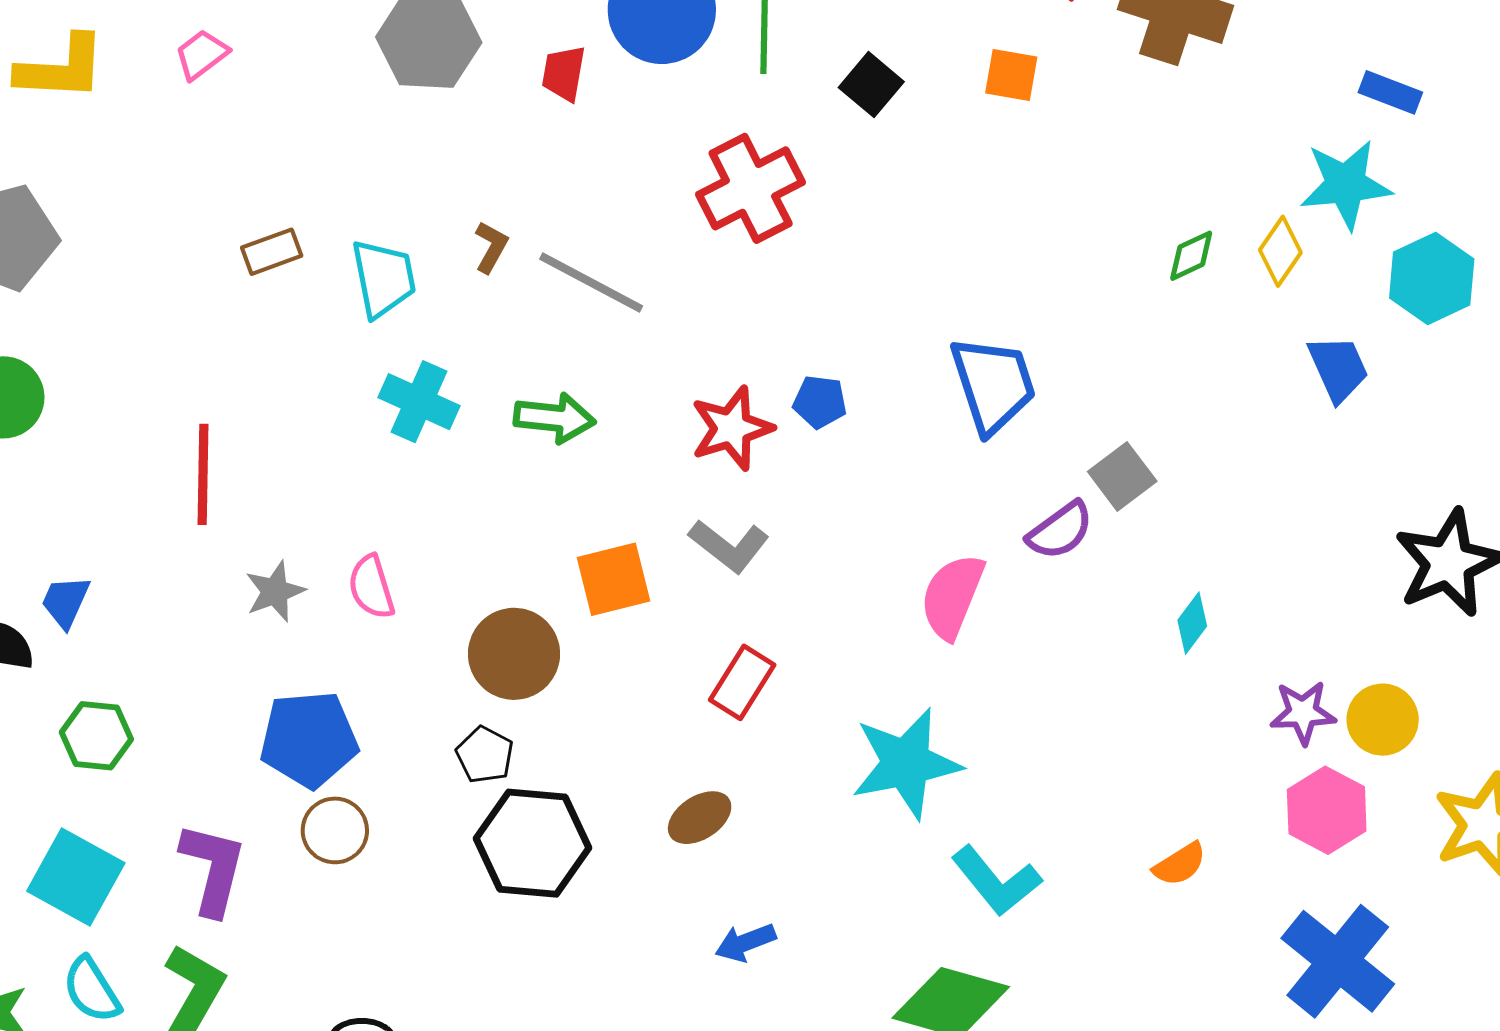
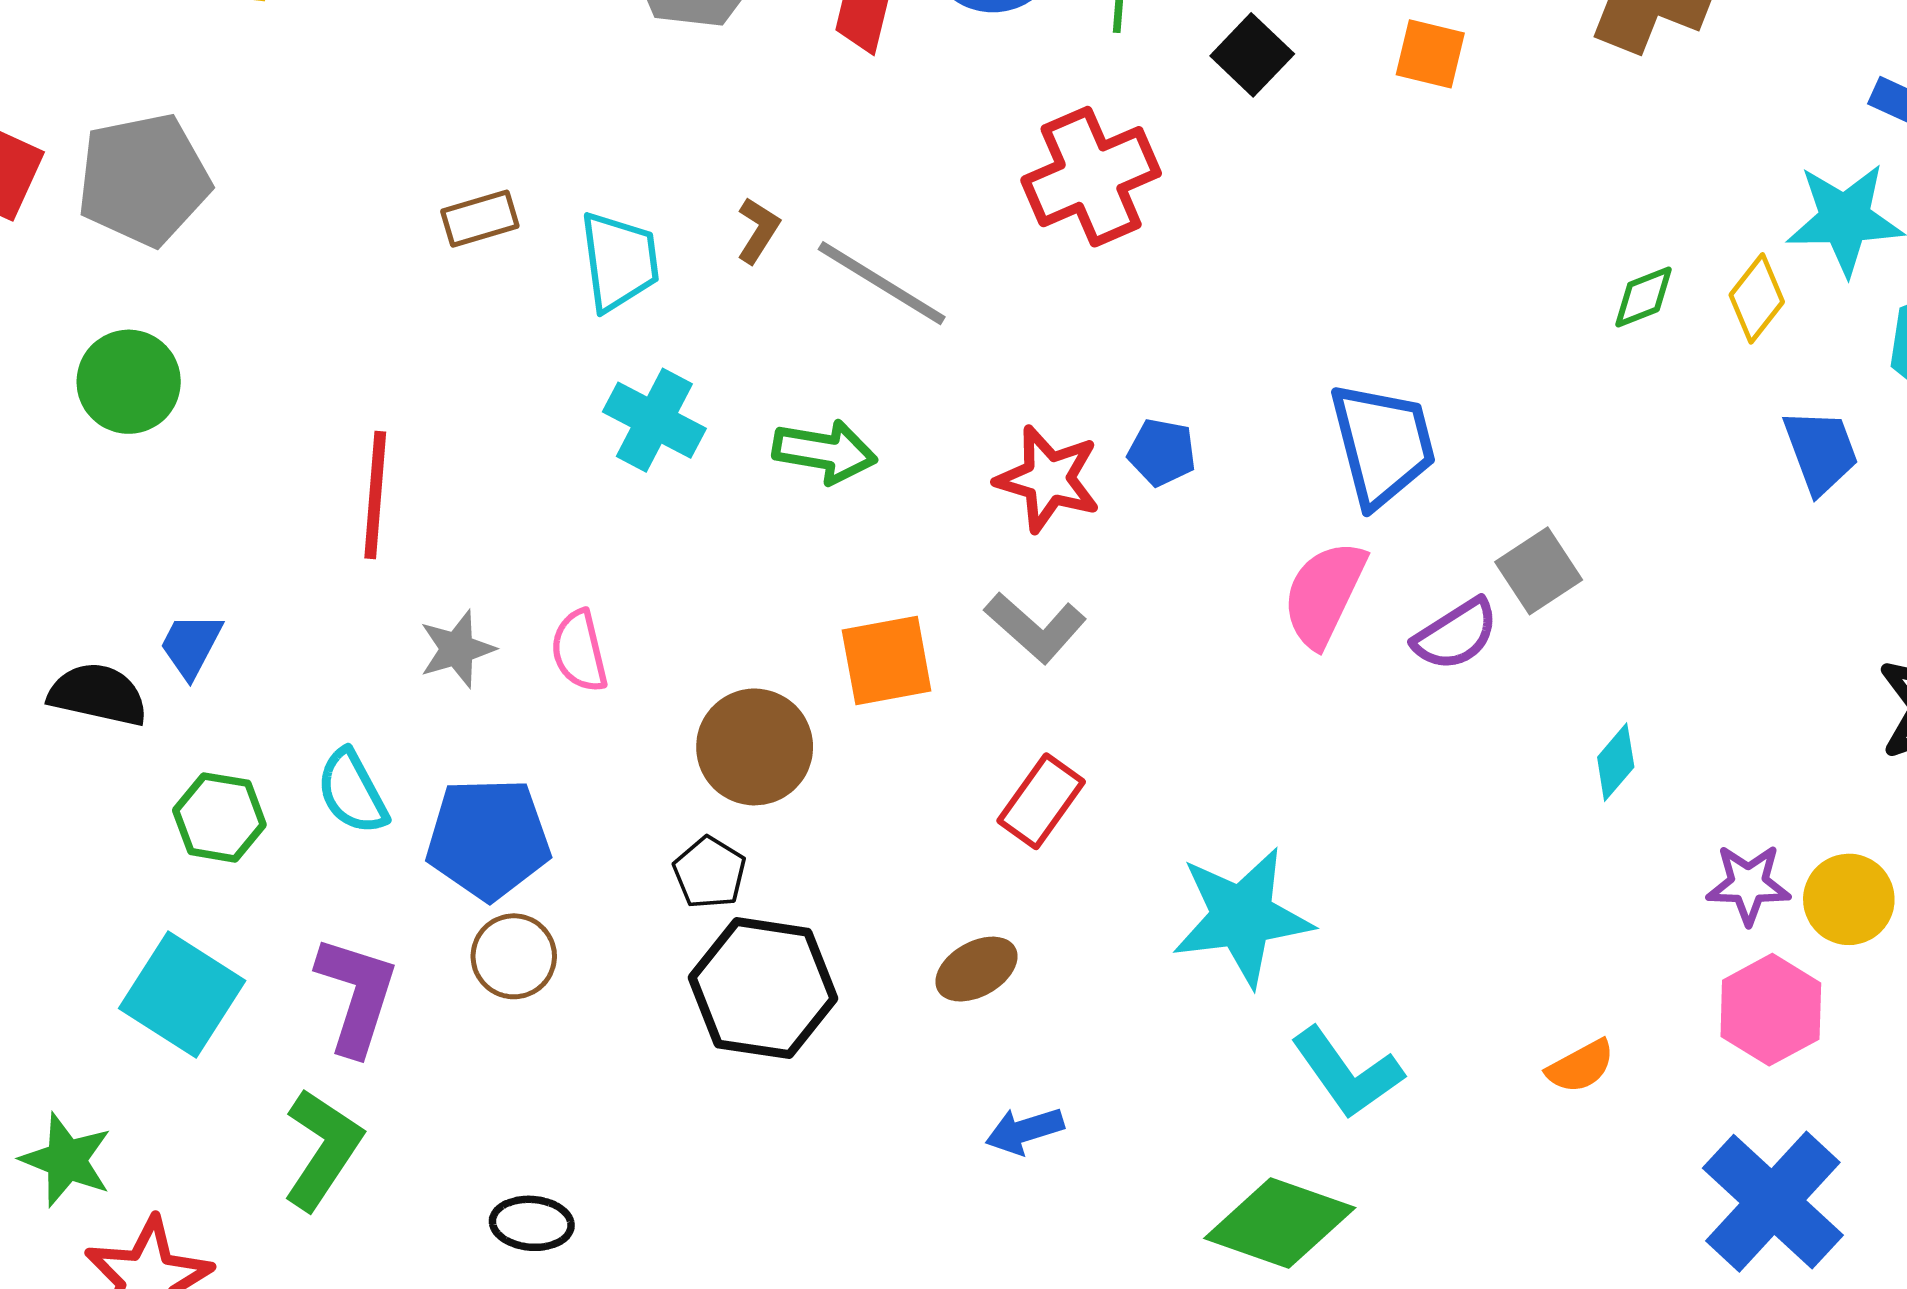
red star: (732, 428) -> (1048, 479), turned 30
pink semicircle: (952, 596) -> (1324, 594), moved
cyan semicircle: (92, 990) -> (352, 792), moved

